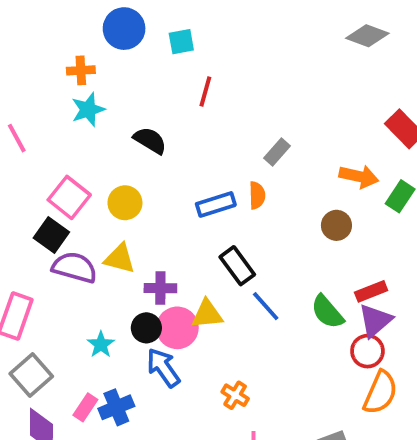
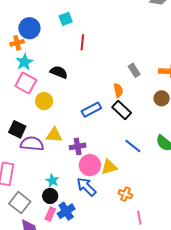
blue circle: (124, 29) -> (29, 28), moved
gray rectangle: (277, 152) -> (134, 70), moved, turned -64
pink square: (69, 197) -> (26, 83), moved
yellow circle: (125, 203) -> (44, 101), moved
blue rectangle: (216, 204) -> (91, 110), moved
black rectangle: (237, 266) -> (122, 110), moved
yellow triangle: (207, 314) -> (109, 167), moved
black circle: (146, 328) -> (50, 196), moved

